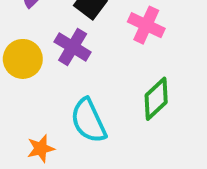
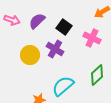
cyan semicircle: (88, 121) -> (63, 86), turned 75

